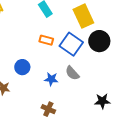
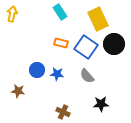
blue star: (51, 79) -> (57, 74), moved
black star: (102, 101) -> (101, 104), moved

